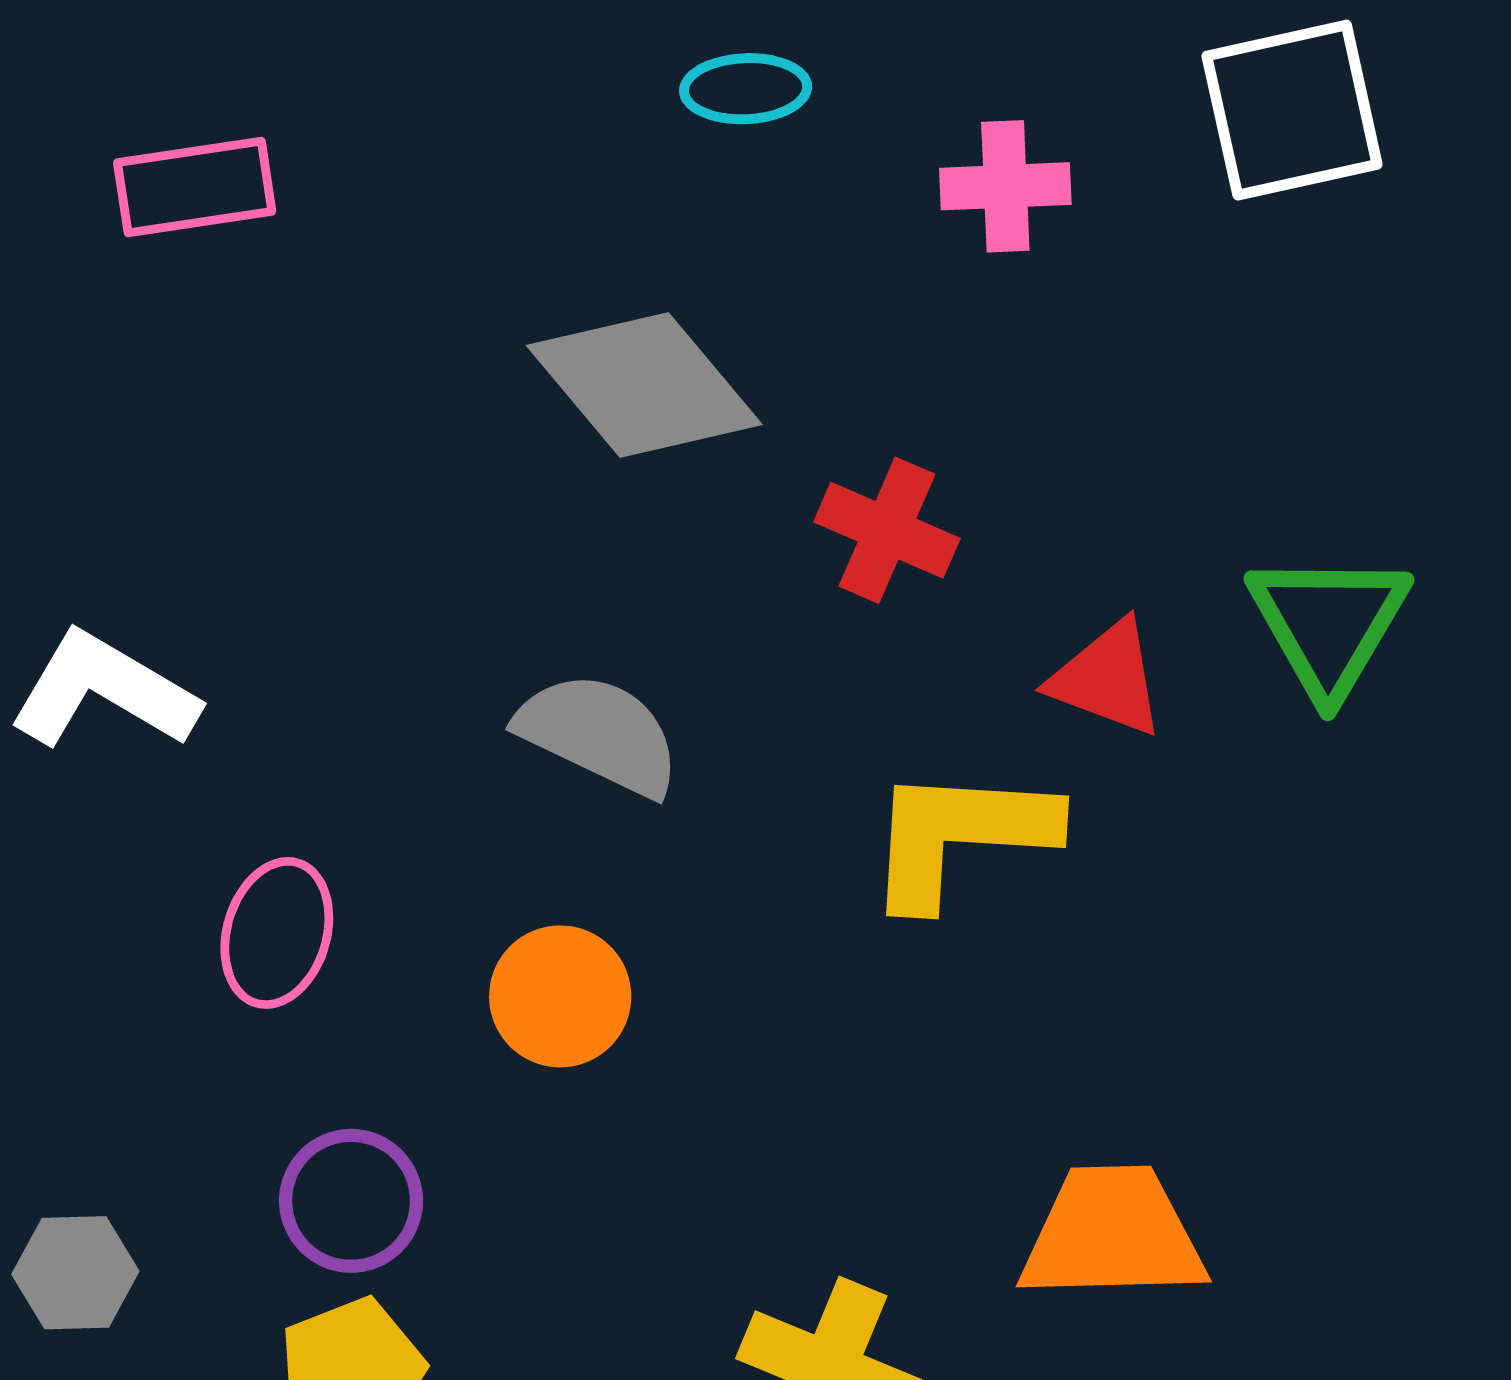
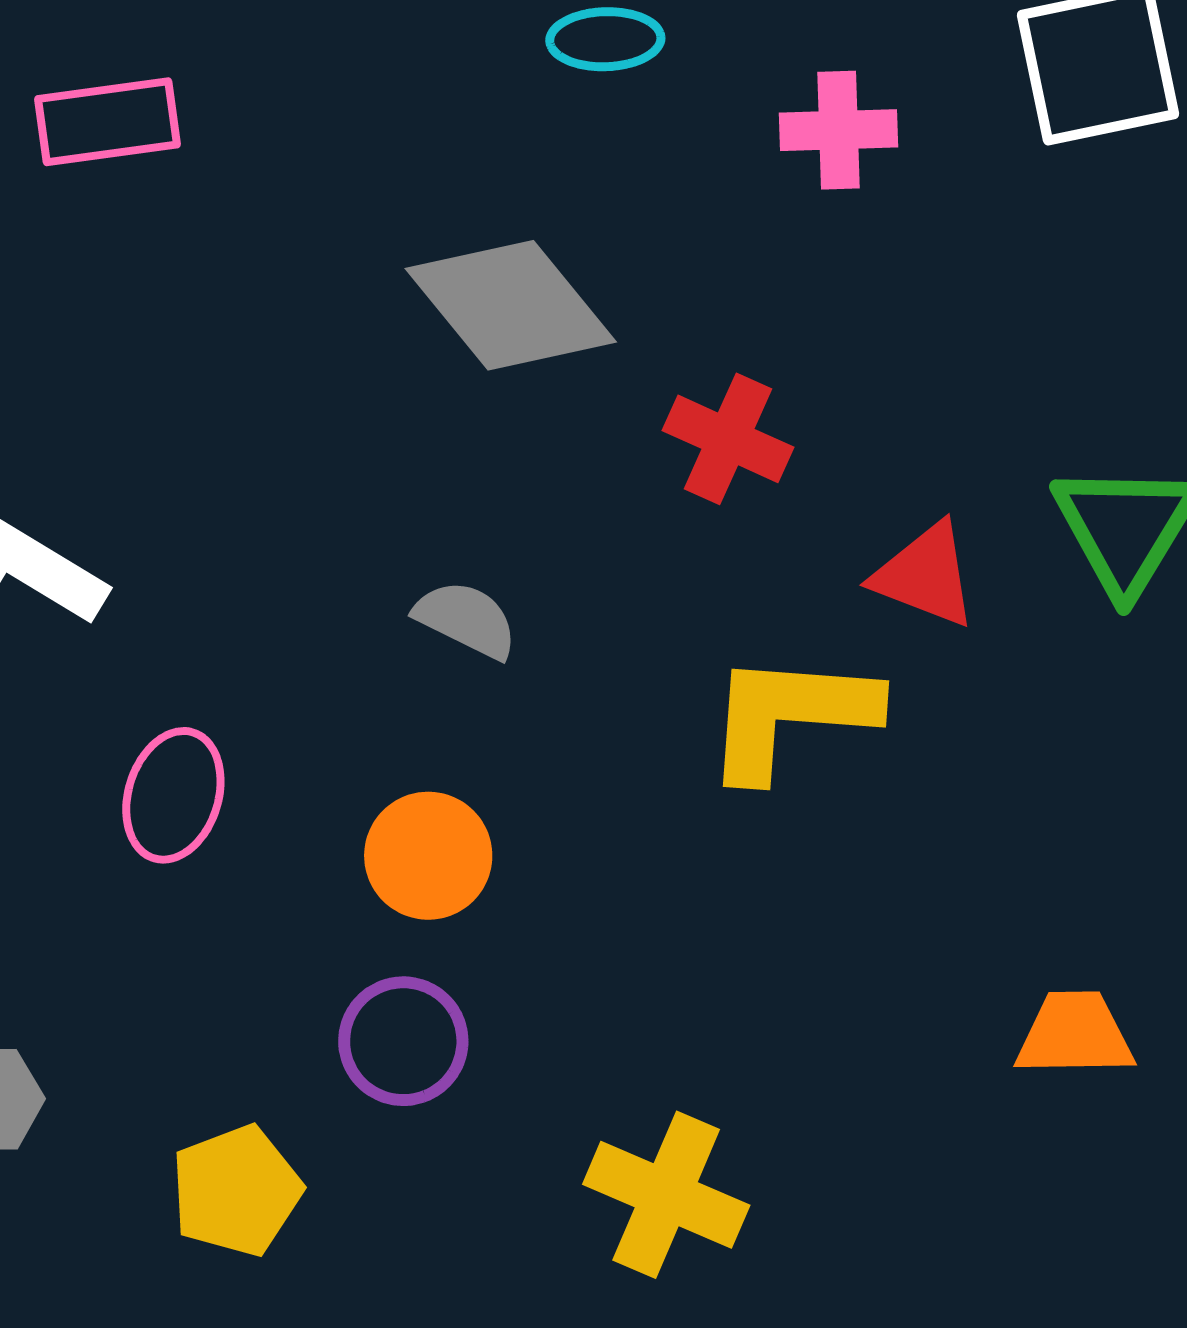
gray semicircle: (599, 734) -> (466, 619), size x0.7
purple circle: (351, 1201) -> (403, 1041), moved
orange trapezoid: (1113, 1234) -> (1075, 1034), moved, size x0.7

